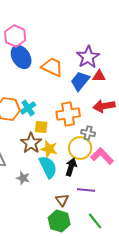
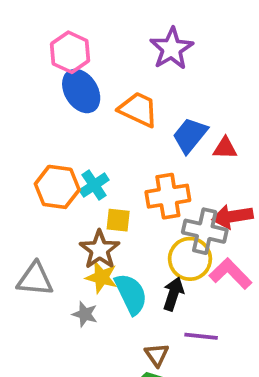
purple star: (88, 57) -> (172, 49), moved
red triangle: (99, 76) -> (225, 148), moved
red arrow: (104, 106) -> (232, 216), moved
gray cross: (88, 133) -> (205, 231), size x1.6
yellow star: (49, 149) -> (101, 277), moved

